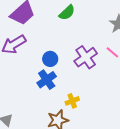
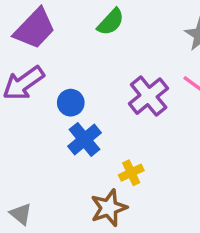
blue circle: (50, 59) -> (71, 103), moved

